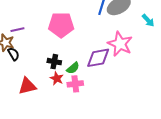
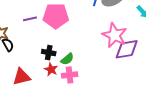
purple line: (17, 30) -> (30, 19), moved
purple diamond: (98, 58) -> (127, 49), moved

